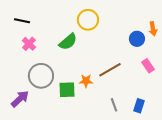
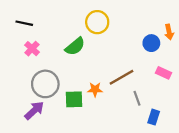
pink rectangle: (148, 66) -> (163, 73), turned -32
purple arrow: (20, 99) -> (34, 110), moved
gray line: (114, 105) -> (137, 98), moved

